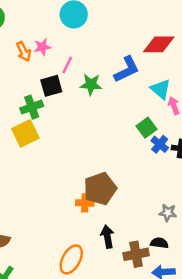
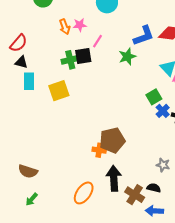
blue L-shape: (127, 69) -> (144, 36), moved
green star: (91, 84) -> (127, 57), moved, turned -30
green cross: (32, 107) -> (70, 60), moved
black arrow: (107, 237) -> (114, 178), size x1.4
brown cross: (136, 254) -> (135, 195), turned 36

